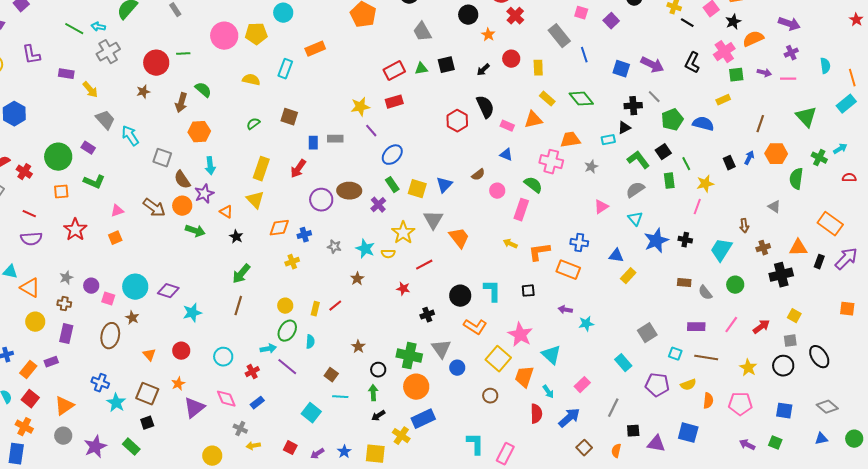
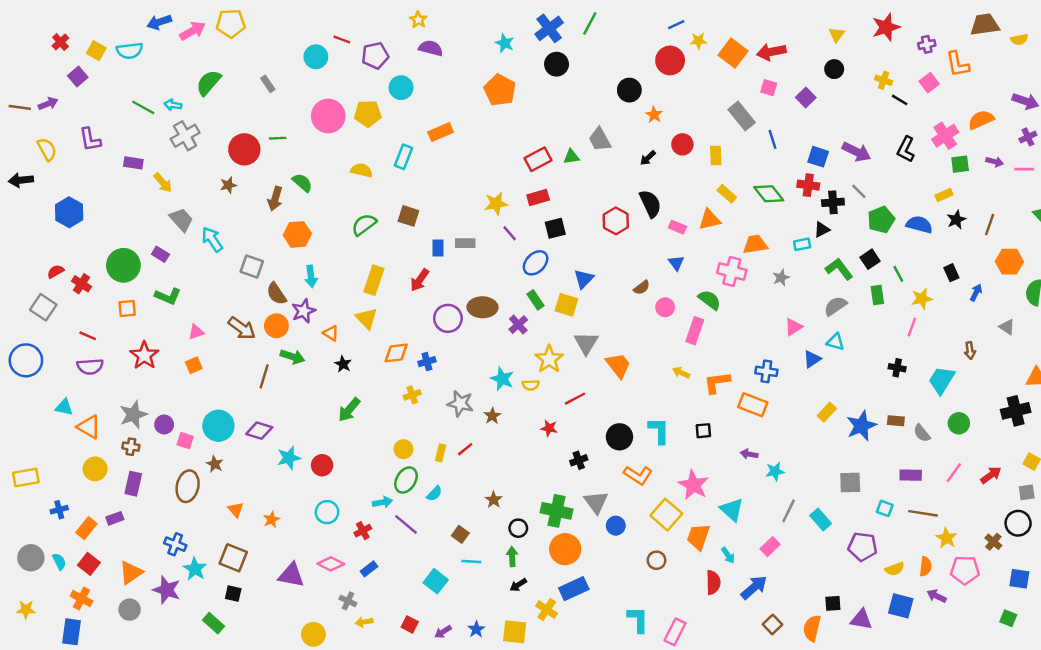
red cross: (515, 16) -> (808, 185), moved, turned -36
black star: (733, 22) -> (956, 220), moved
gray trapezoid: (422, 32) -> (600, 139), moved
black square: (446, 65) -> (555, 228), moved
green semicircle: (253, 124) -> (364, 225), size x1.5
blue triangle: (506, 155) -> (676, 263), turned 32
blue arrow: (749, 158) -> (976, 292), moved
blue triangle: (444, 185) -> (584, 279), moved
cyan triangle: (635, 219) -> (835, 342), turned -35
blue star: (656, 241) -> (861, 426), moved
gray star: (334, 247) -> (460, 404), moved, size x1.5
brown cross: (763, 248) -> (993, 542), moved, turned -32
blue triangle: (616, 256) -> (812, 359), moved, turned -42
gray star: (66, 278) -> (133, 415), size x1.6
brown line: (238, 306) -> (264, 376), moved
gray square: (647, 333) -> (850, 482), turned 30
cyan semicircle: (310, 342) -> (434, 494), turned 40
red circle: (181, 351) -> (322, 465), moved
yellow star: (748, 368) -> (946, 538), moved
orange star: (178, 384) -> (271, 520), moved
yellow semicircle: (688, 385) -> (895, 569), moved
pink diamond: (226, 399) -> (331, 564), turned -40
purple triangle: (194, 408) -> (291, 575), turned 50
gray line: (613, 408) -> (789, 511), moved
black square: (147, 423) -> (233, 594), turned 32
purple arrow: (747, 445) -> (937, 596), moved
purple star: (95, 447) -> (167, 590), moved, turned -30
orange semicircle: (616, 451) -> (812, 628), size x1.5

